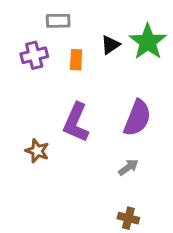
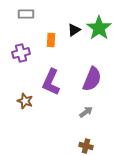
gray rectangle: (58, 21) -> (26, 14), moved
purple cross: (34, 55) -> (21, 53), moved

